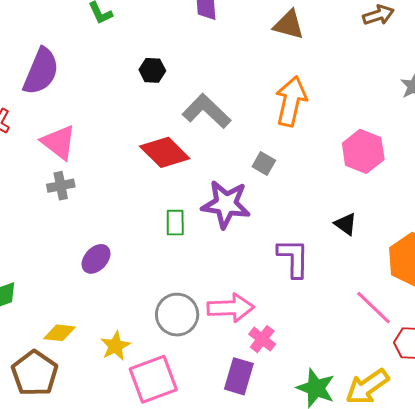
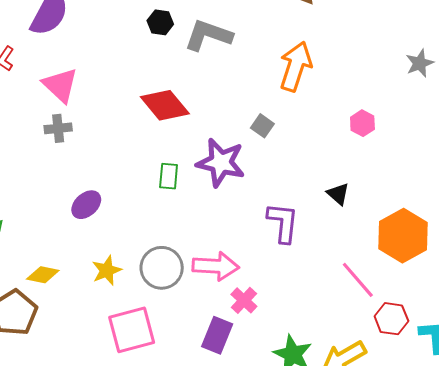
gray L-shape: (207, 111) -> (208, 35), moved, turned -30
pink hexagon: (363, 151) -> (362, 123), size x0.6
yellow star: (115, 346) -> (107, 270), moved

